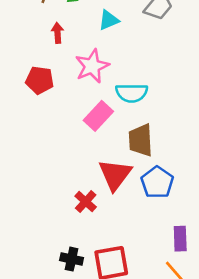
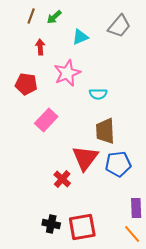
cyan semicircle: (132, 93) -> (98, 94), size x0.7
pink rectangle: (98, 116) -> (46, 120), moved
blue pentagon: (157, 182) -> (118, 164), turned 30

